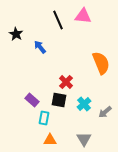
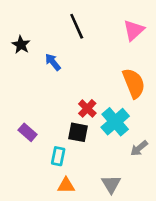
pink triangle: (83, 16) -> (134, 30), moved, turned -48
purple rectangle: (32, 100) -> (28, 132), moved
cyan cross: (84, 104) -> (115, 122), moved, size x1.5

